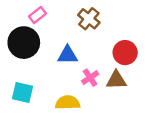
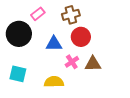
pink rectangle: (38, 15) -> (38, 14), moved
brown cross: (89, 19) -> (71, 15), turned 36
red circle: (125, 53) -> (81, 37), moved

